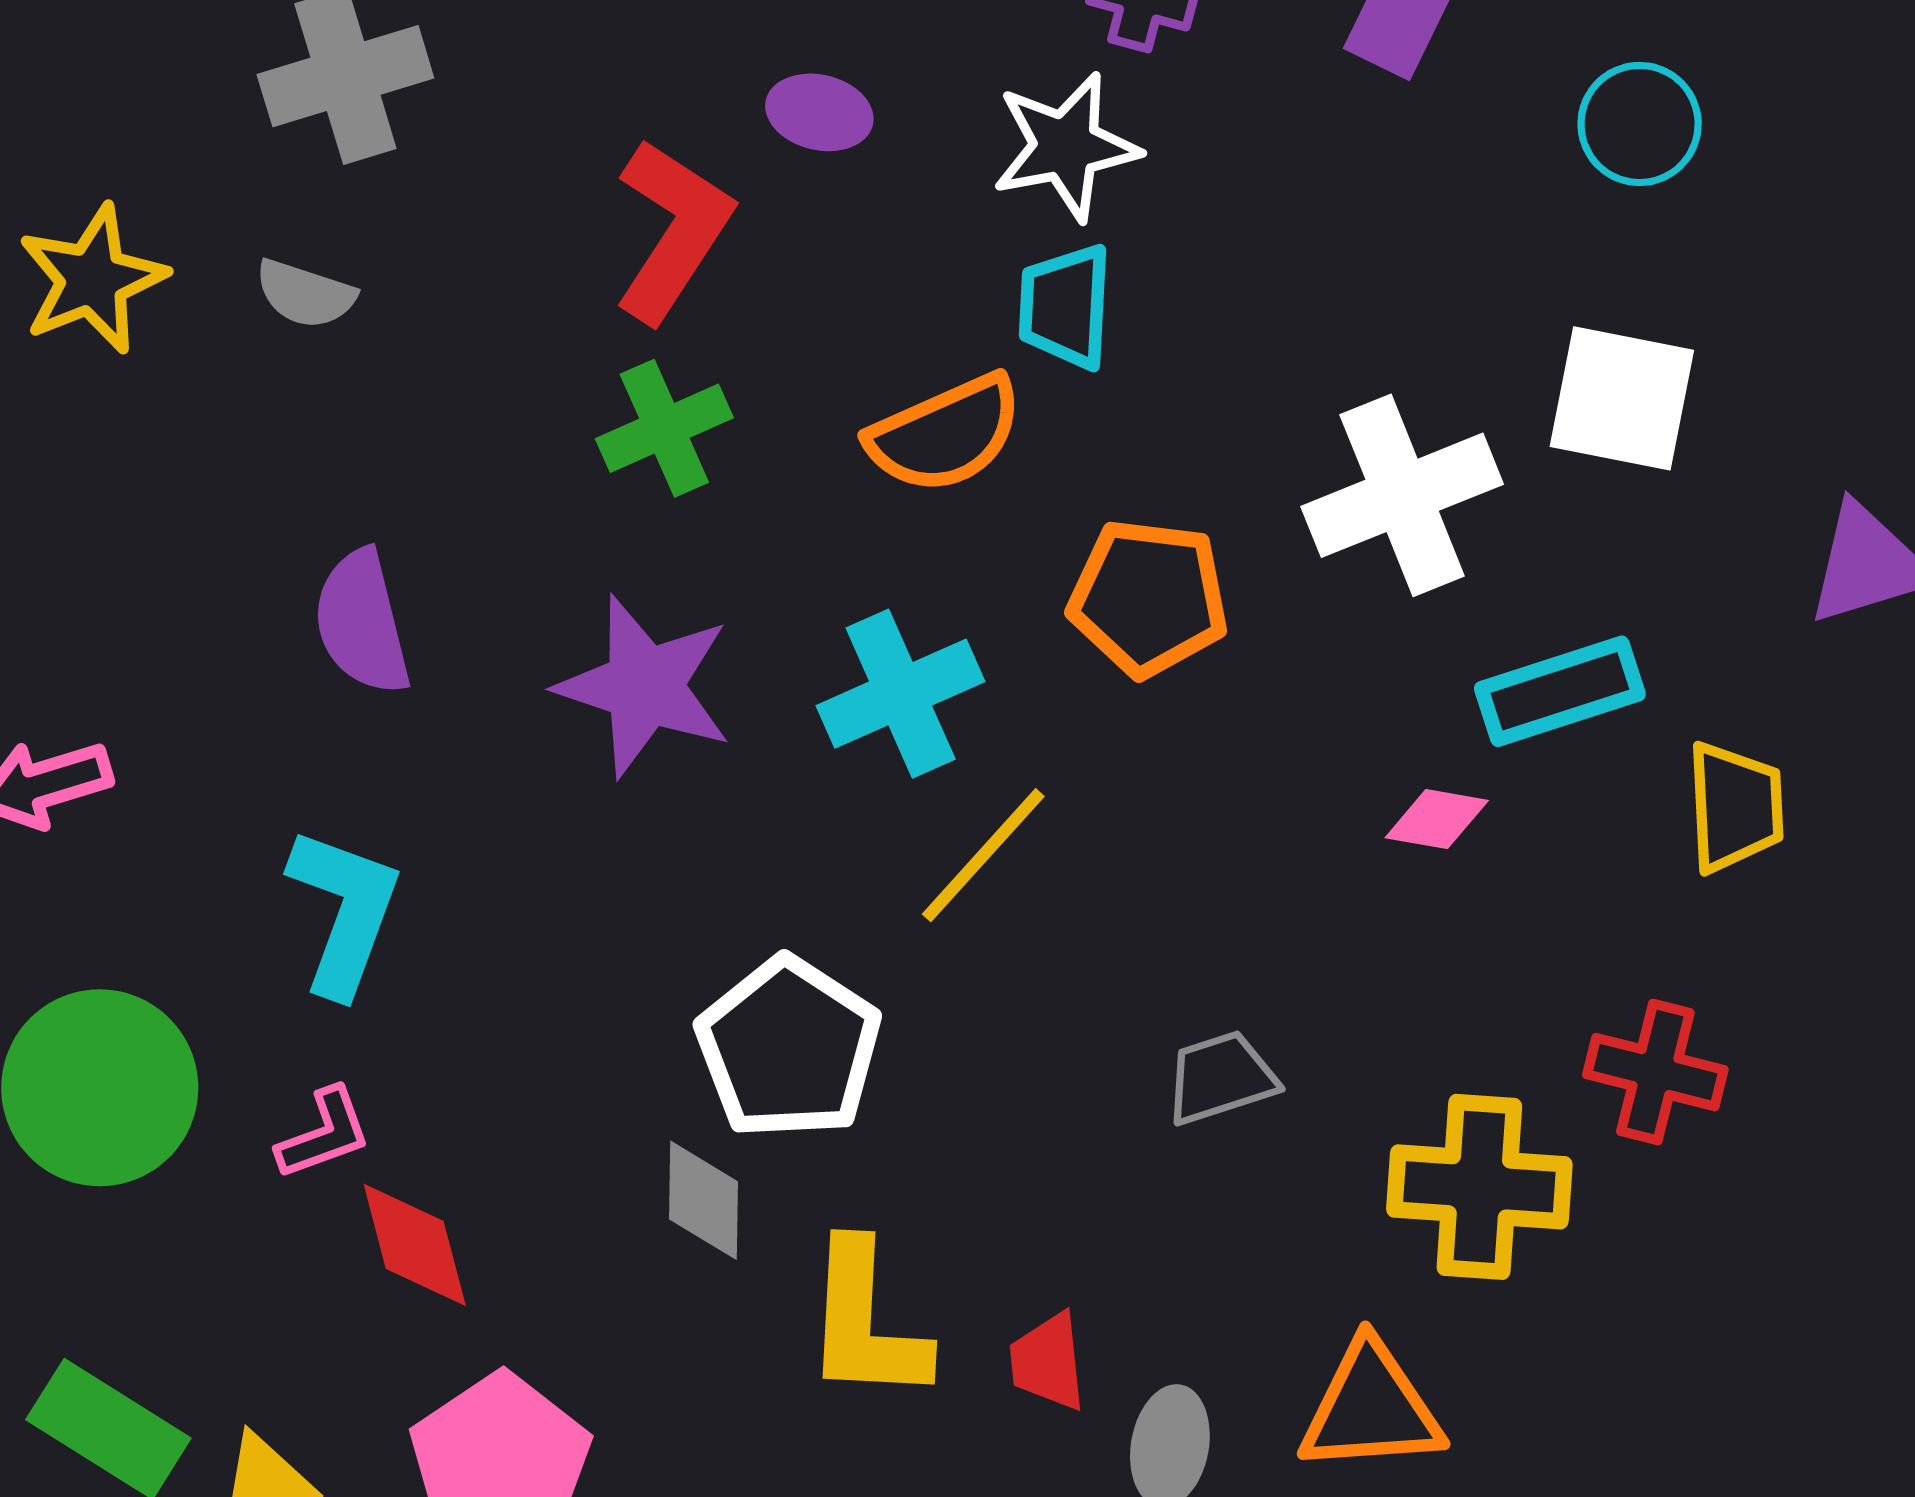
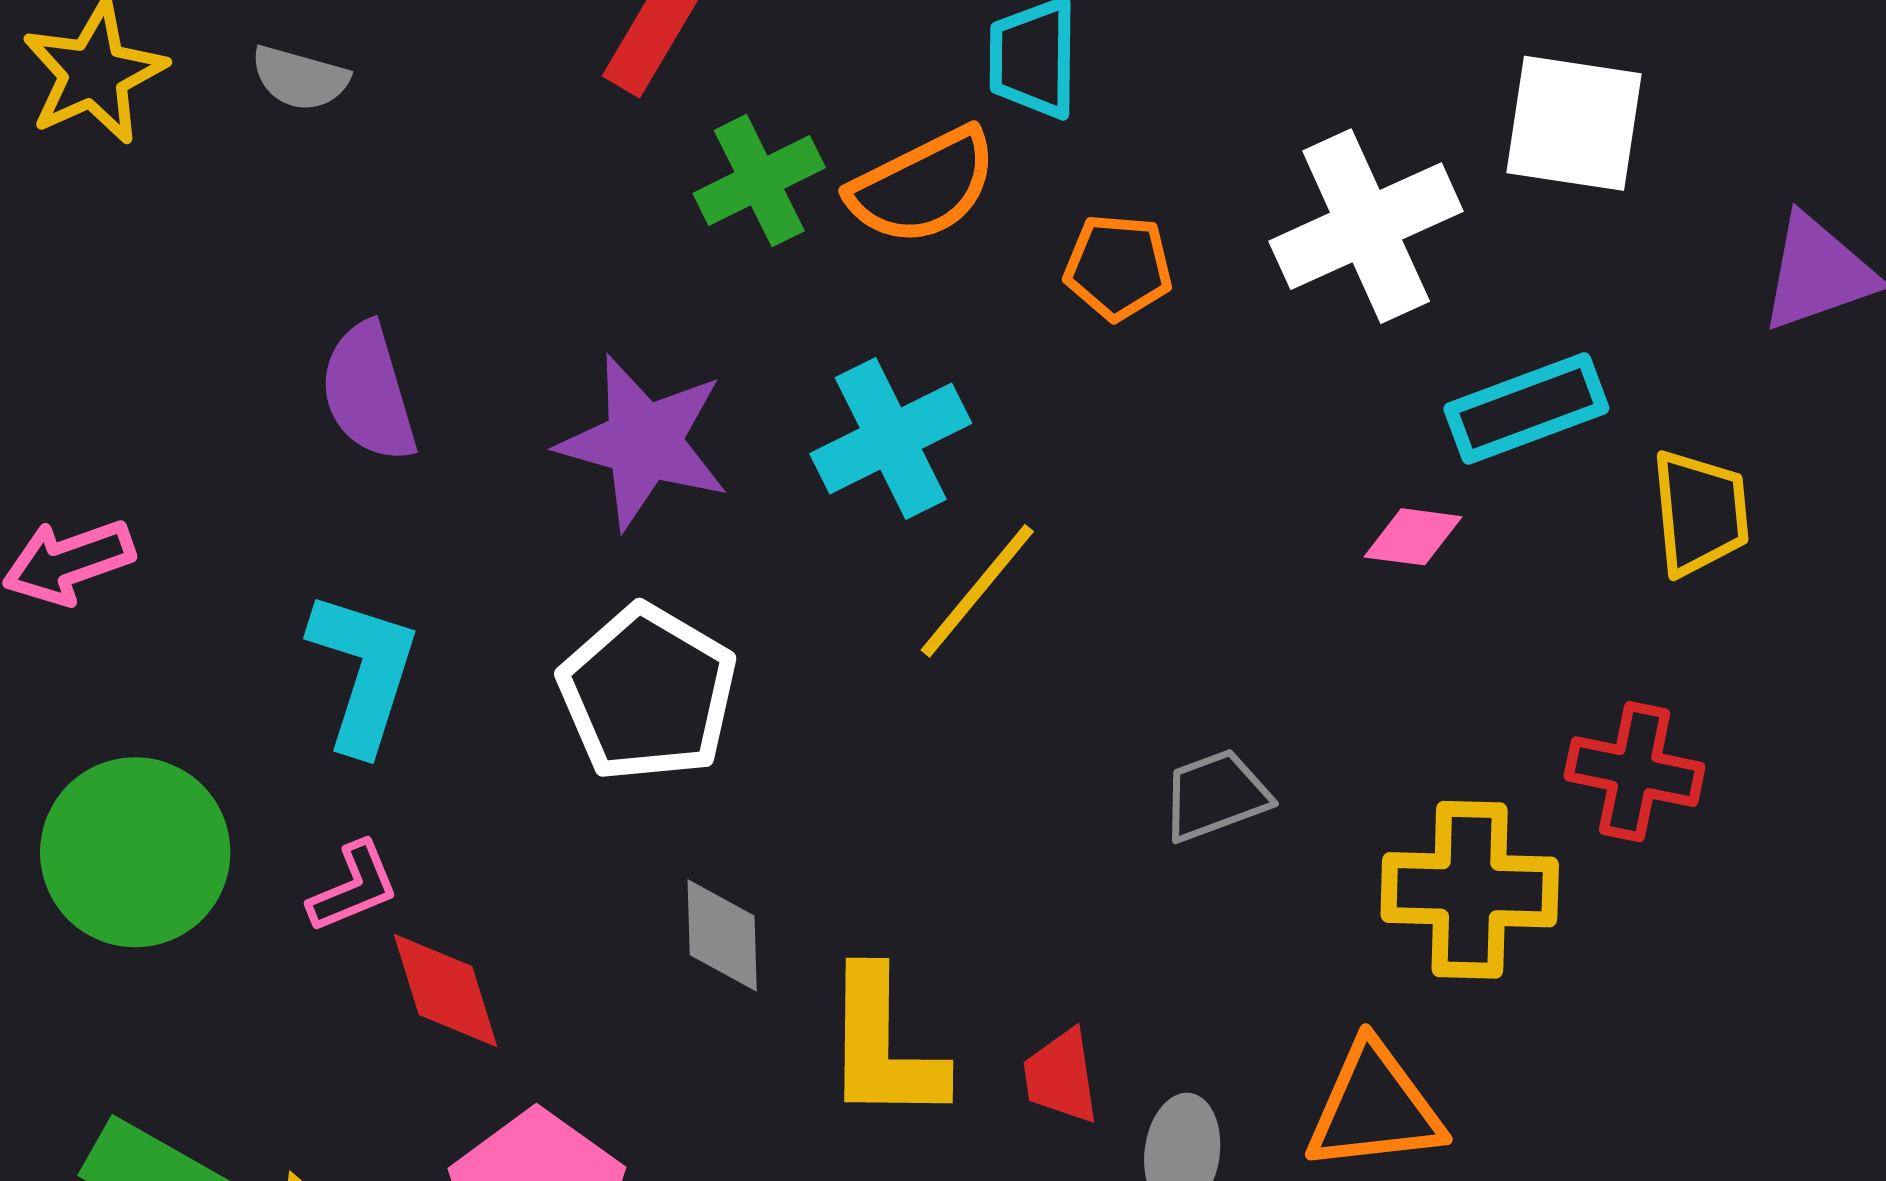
green cross: (664, 428) -> (759, 181), moved
orange pentagon: (1148, 598) -> (1118, 267), moved, size x0.7
white pentagon: (789, 1048) -> (648, 693), moved

